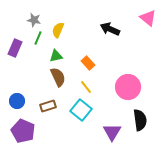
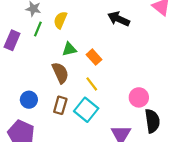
green triangle: (56, 56) -> (69, 49), moved
pink circle: (128, 87) -> (139, 97), moved, size x0.7
blue circle: (17, 101) -> (29, 100), moved
brown rectangle: (48, 106) -> (60, 105), moved, turned -56

